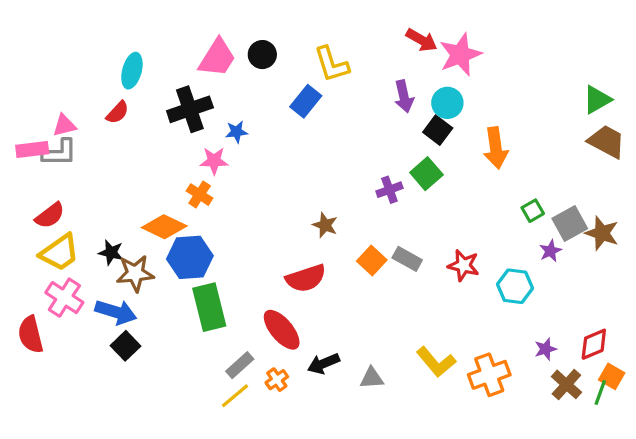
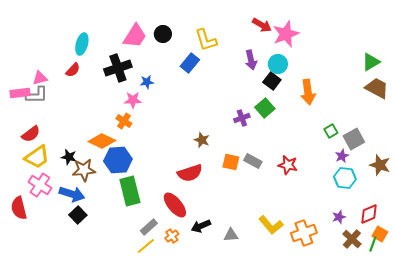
brown star: (602, 233) -> (380, 165), moved
orange square: (372, 261) -> (231, 162), turned -30
cyan hexagon: (515, 286) -> (345, 178), moved

